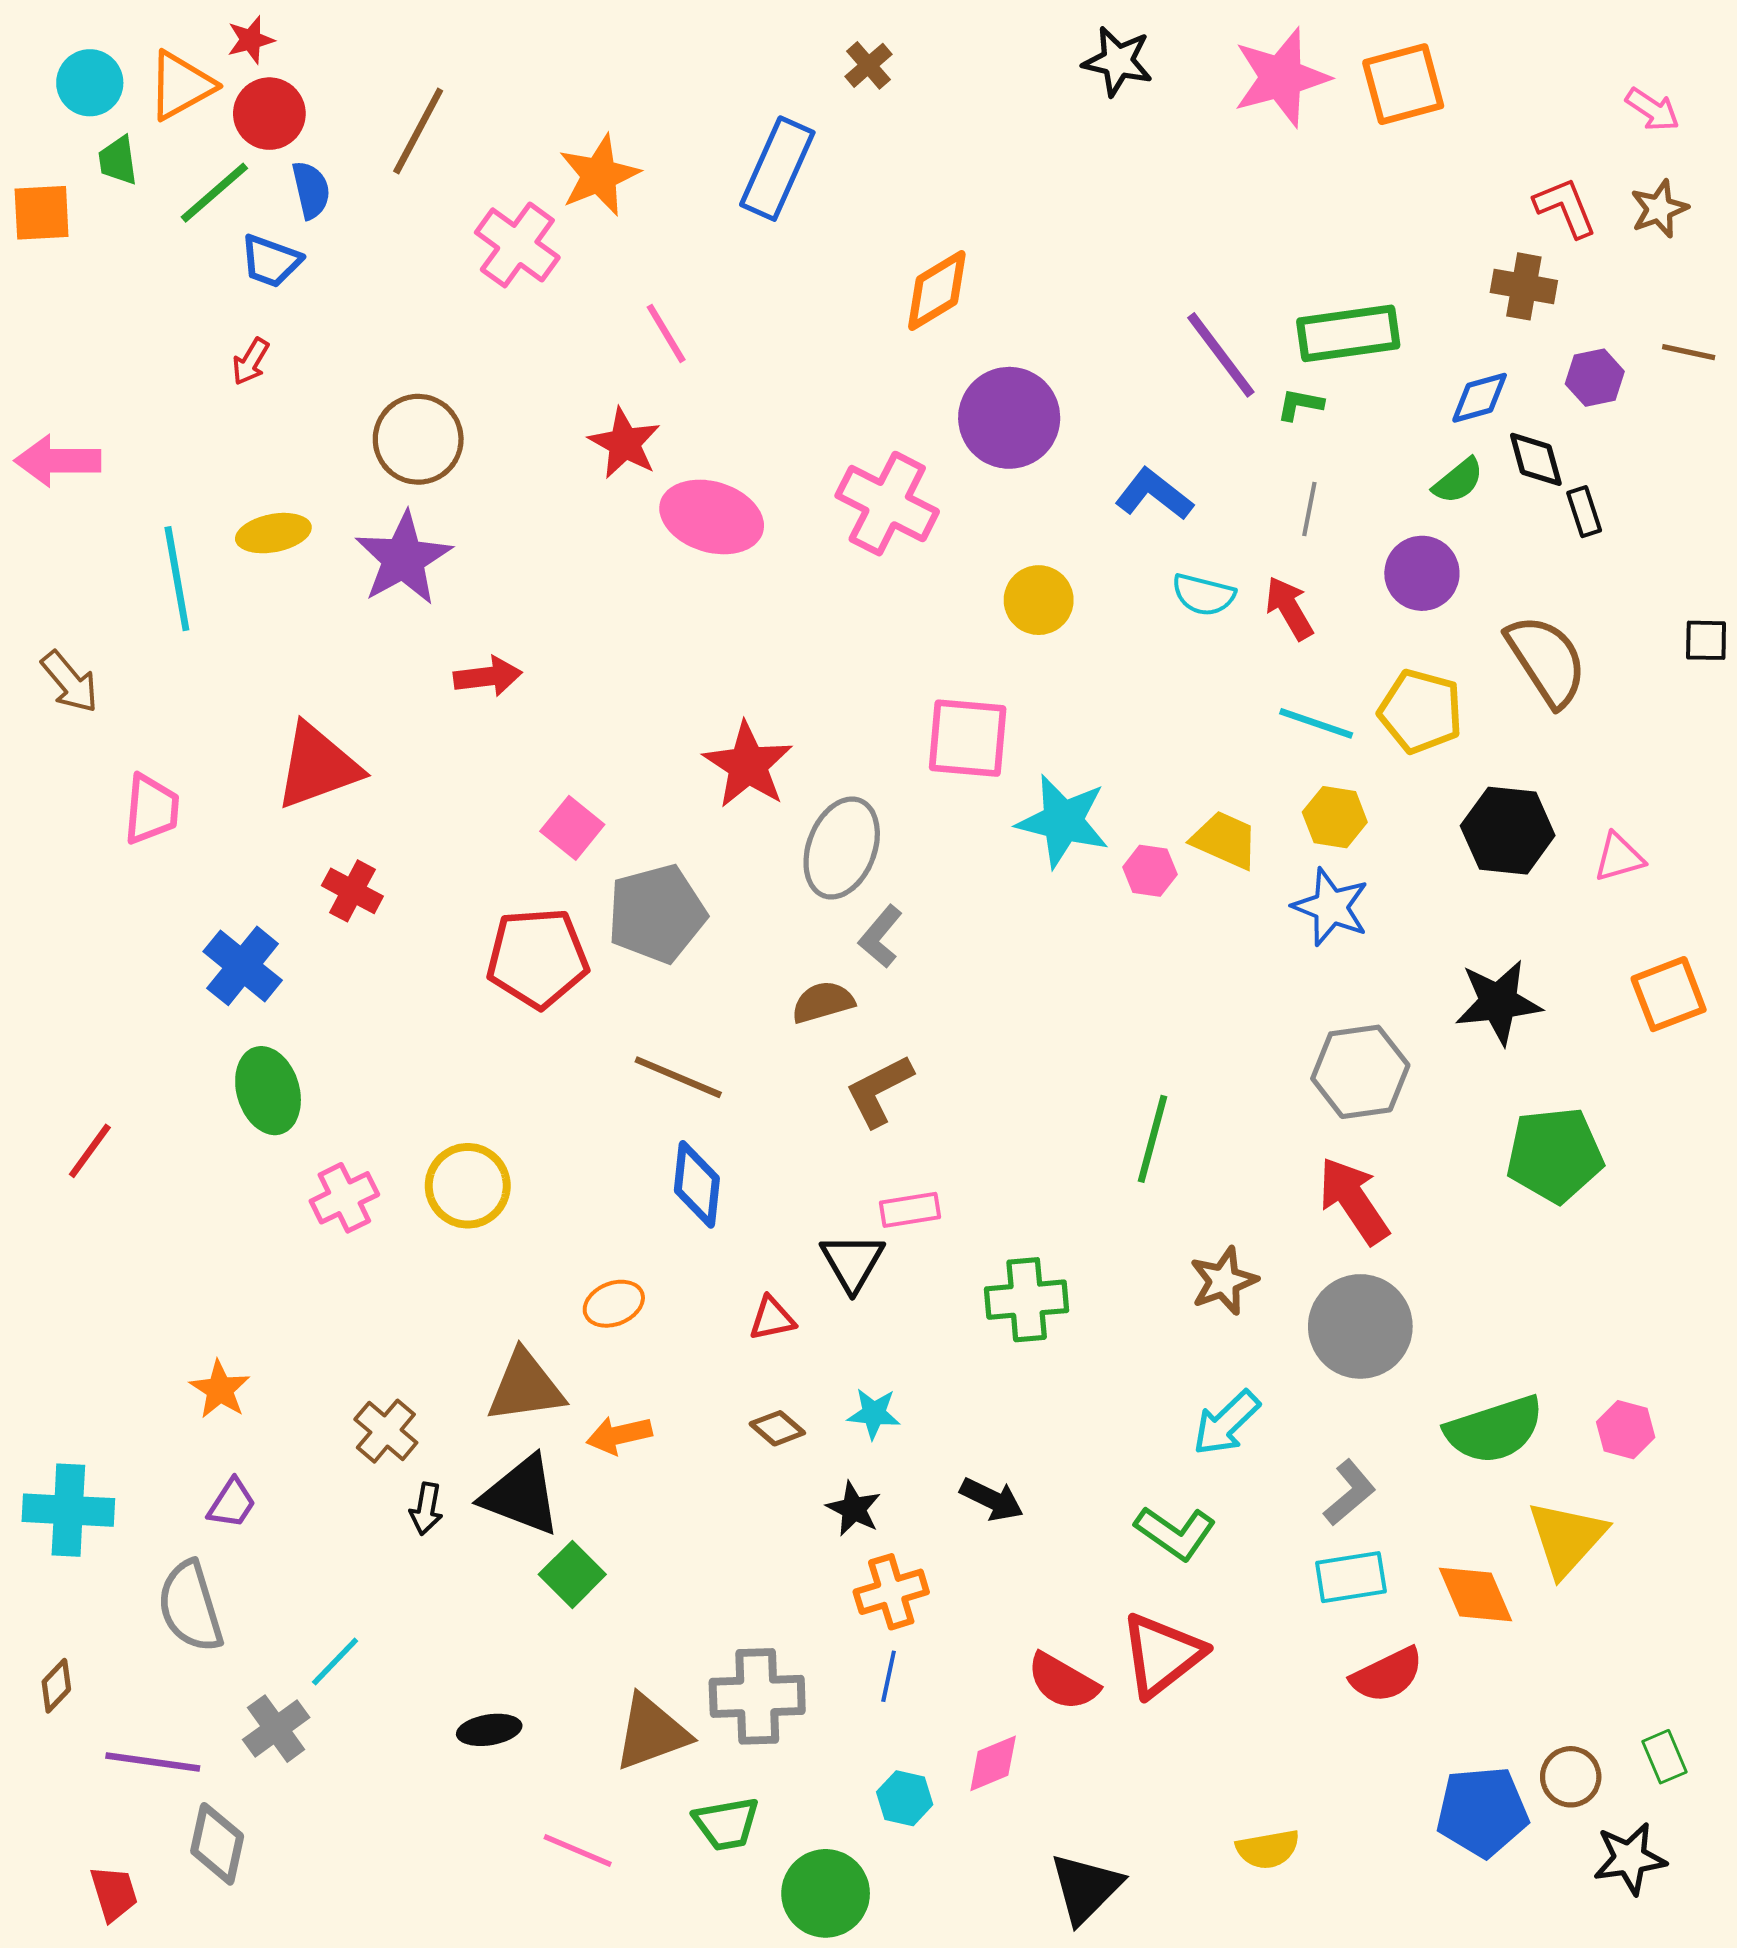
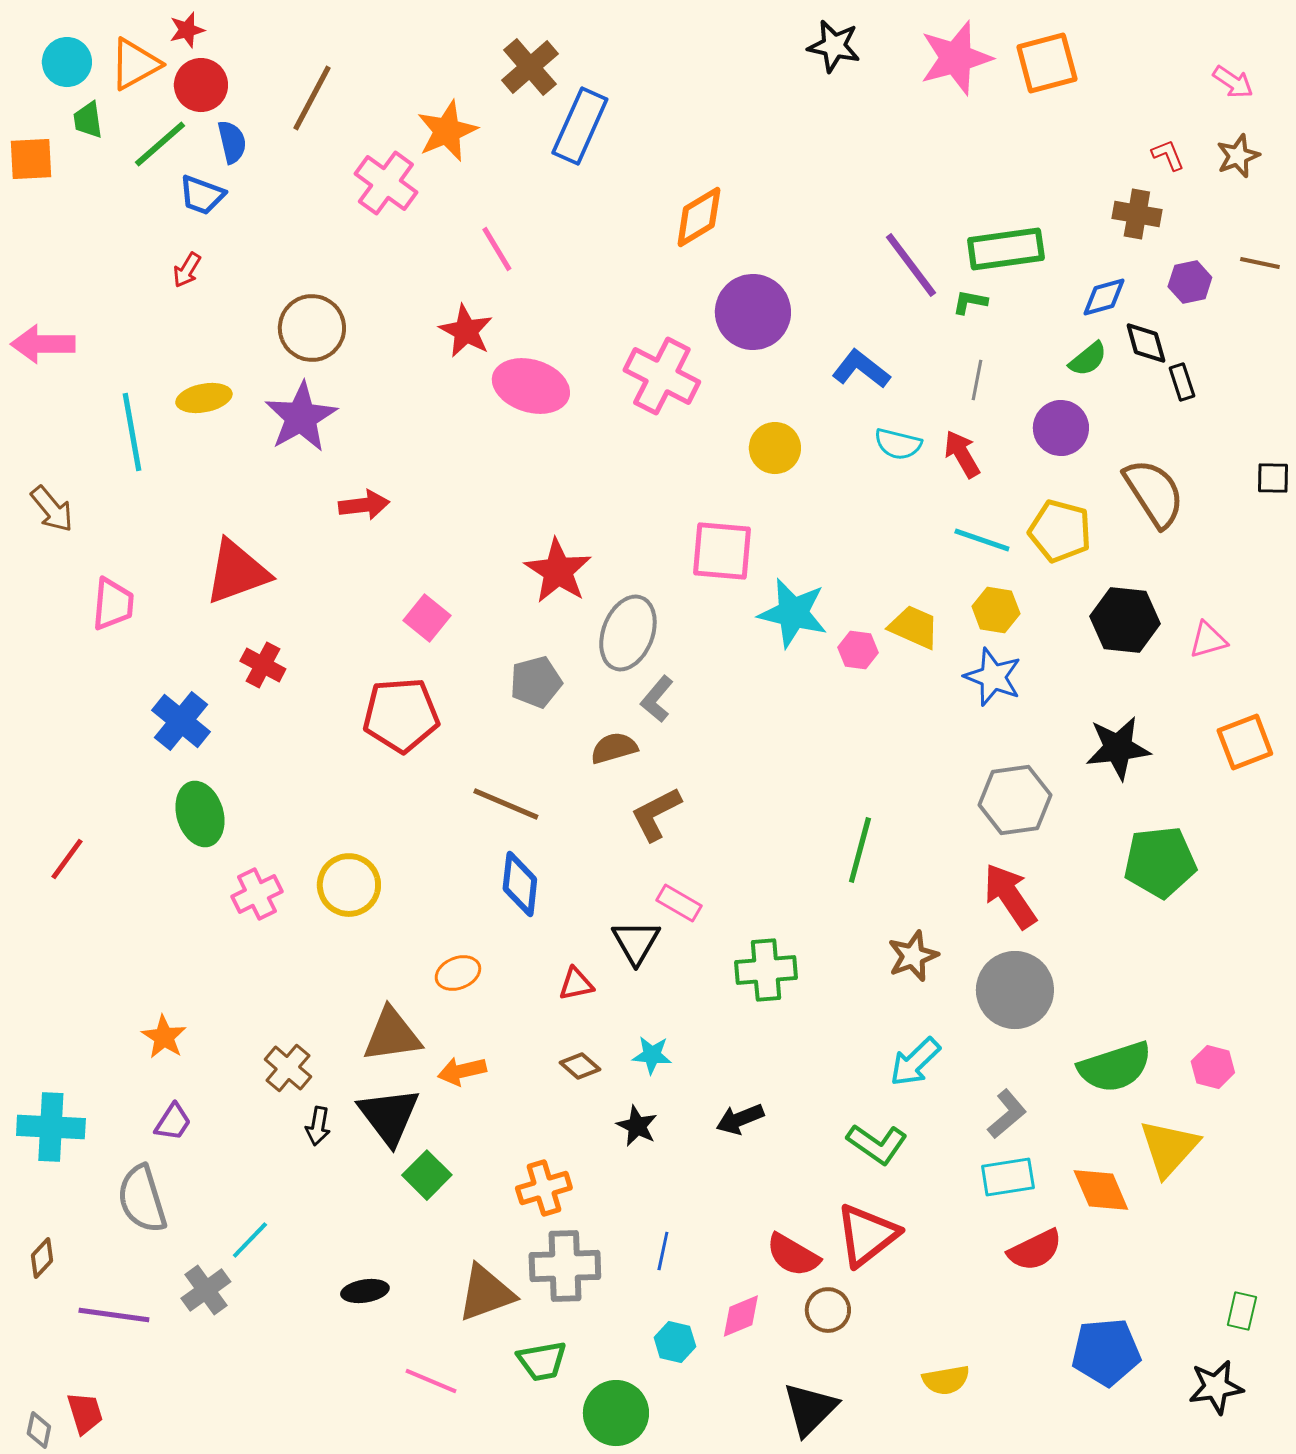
brown cross: (868, 65) -> (530, 67), moved, size x1.6
red L-shape: (1565, 207) -> (1168, 155), size x0.7
gray pentagon: (657, 914) -> (536, 682), moved, size x0.7
pink rectangle: (910, 1210) -> (679, 903), turned 39
black triangle: (521, 1495) -> (389, 1116), turned 32
black arrow: (992, 1499) -> (740, 1119), turned 132
orange cross: (891, 1592) -> (544, 1188), moved
green rectangle: (1665, 1757) -> (1242, 1311), turned 36
brown circle: (1571, 1777) -> (828, 1310), moved
gray diamond: (217, 1844) -> (39, 1430), moved, size x0.6

